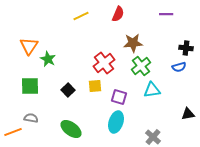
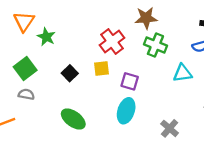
green cross: (141, 66) -> (155, 45), turned -30
green square: (30, 86) -> (25, 68), turned -36
cyan triangle: (152, 90) -> (182, 73), moved
gray semicircle: (31, 118) -> (26, 94), moved

